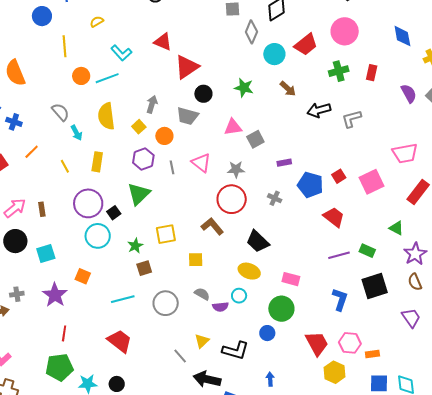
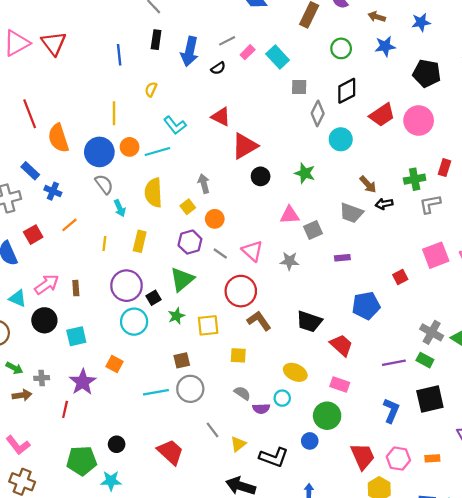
blue circle: (42, 16) -> (99, 152), moved, size x1.4
yellow semicircle: (97, 22) -> (151, 89), turned -40
red trapezoid: (306, 45) -> (382, 115), moved
green cross: (339, 71) -> (415, 179), moved
brown arrow: (288, 89) -> (368, 184), moved
gray arrow: (152, 104) -> (204, 184), turned -36
black arrow: (319, 110) -> (384, 204), size x0.7
gray trapezoid: (187, 116) -> (351, 213), moved
gray L-shape: (351, 119) -> (430, 204), moved
yellow line: (65, 166) -> (104, 243), turned 32
gray line: (172, 167) -> (220, 254), turned -48
pink square: (372, 182) -> (436, 255), moved
blue pentagon: (310, 185) -> (366, 306), moved, turned -30
gray cross: (275, 198) -> (432, 332), moved, size x1.5
red circle: (232, 199) -> (241, 291), moved
red trapezoid: (334, 217) -> (341, 345), moved
black trapezoid: (258, 241) -> (309, 322), moved, turned -30
green star: (135, 246) -> (176, 316), moved
gray circle: (166, 303) -> (190, 389), moved
red line: (64, 333) -> (65, 409), moved
red trapezoid: (120, 341) -> (170, 452), moved
orange rectangle: (372, 354) -> (432, 458), moved
gray line: (180, 356) -> (213, 430), moved
black circle: (117, 384) -> (117, 444), moved

